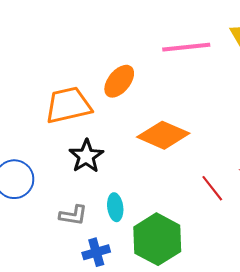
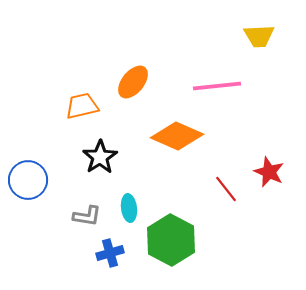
pink line: (186, 47) -> (217, 86), moved
orange trapezoid: (68, 105) -> (82, 106), size x0.7

